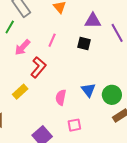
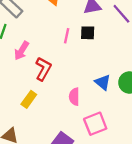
pink line: (52, 40) -> (67, 36), moved
pink square: (74, 125) -> (95, 124), size x1.5

